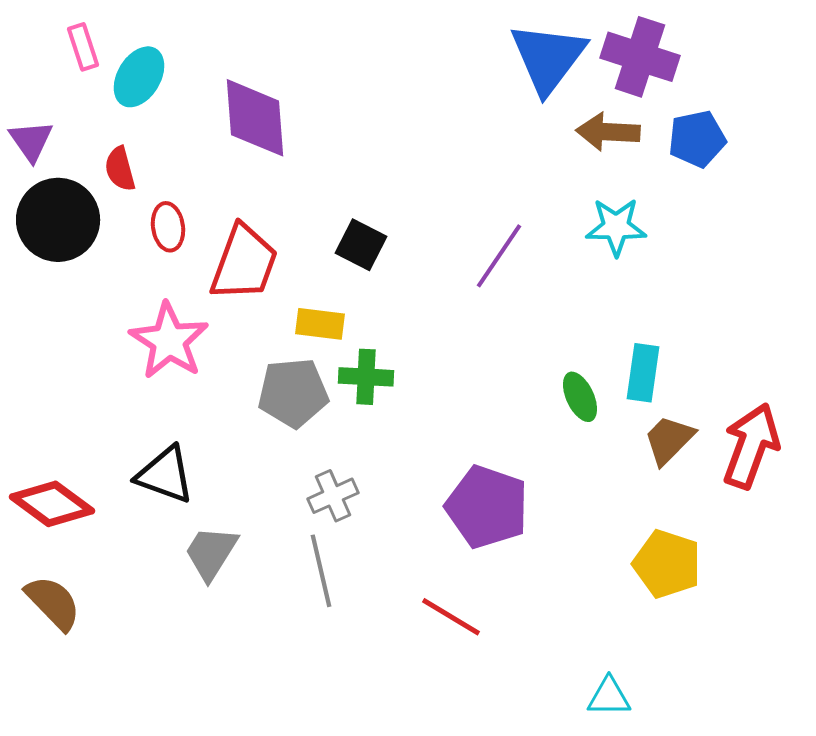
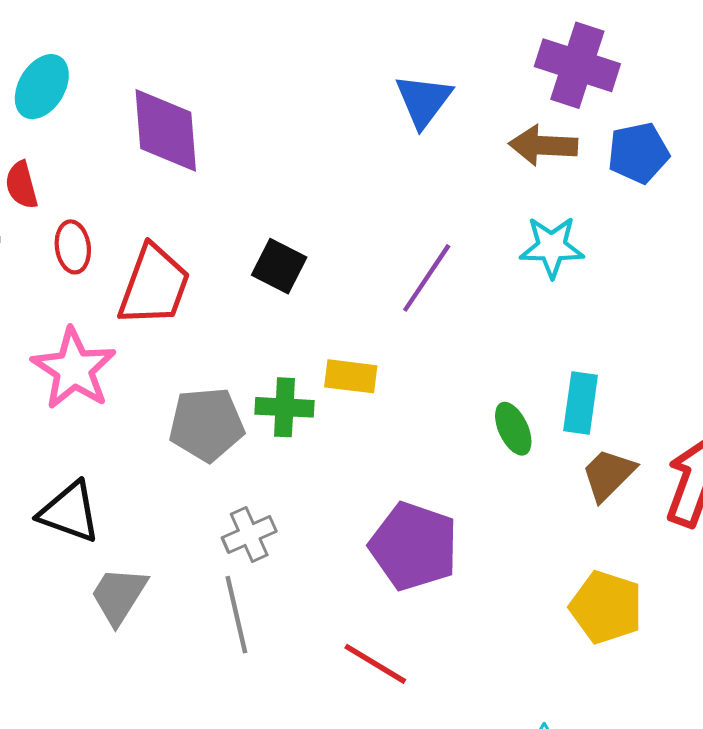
blue triangle: (548, 58) -> (423, 100), moved, size x0.7
yellow rectangle: (320, 324) -> (351, 376), moved

